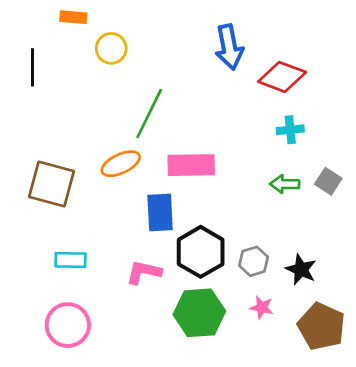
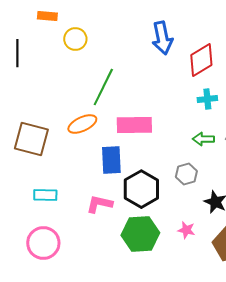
red diamond: (282, 77) -> (201, 60), turned -52
gray hexagon: (254, 261) -> (186, 174), moved

